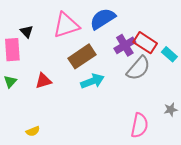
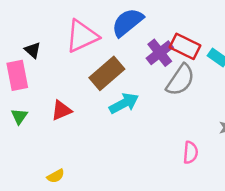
pink semicircle: (139, 125) -> (190, 153), size x0.7

